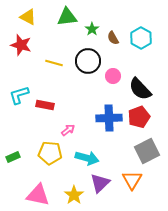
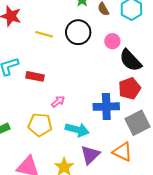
pink circle: (113, 76) -> (112, 41), moved
blue cross: (109, 118) -> (106, 107), moved
orange triangle: (132, 180) -> (122, 152), turned -35

